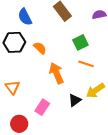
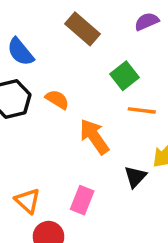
orange triangle: (12, 87) -> (28, 201), moved

